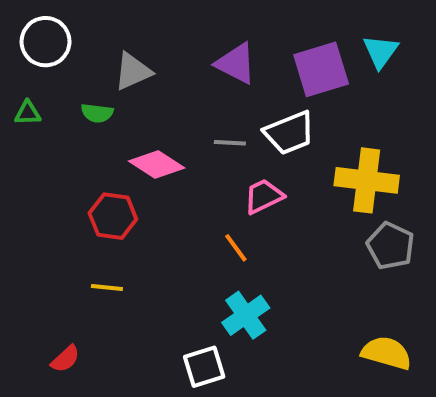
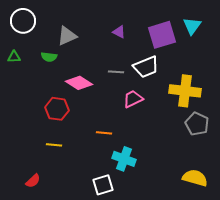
purple triangle: (236, 63) -> (119, 32), size x0.6
orange line: (236, 248) -> (104, 133), moved, turned -49
cyan cross: (246, 315) -> (124, 159), turned -35

